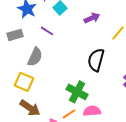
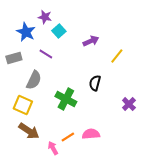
black semicircle: (96, 60) -> (95, 83), size x0.7
green cross: (77, 92) -> (66, 99), moved

